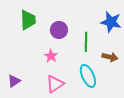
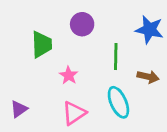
green trapezoid: (28, 20) -> (42, 44), moved
purple circle: (59, 30) -> (82, 24), moved

